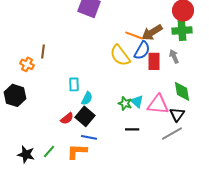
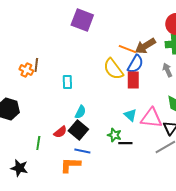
red rectangle: (154, 61) -> (133, 80), moved
orange cross: (27, 64) -> (26, 70), moved
cyan rectangle: (74, 84) -> (67, 82), moved
green star: (125, 103) -> (114, 135), moved
green line: (49, 151) -> (38, 143), moved, turned -32

